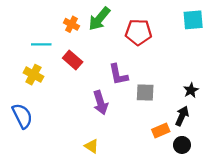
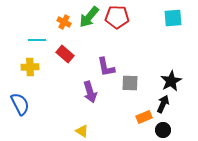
red pentagon: (138, 32) -> (117, 17), moved
yellow cross: (33, 75) -> (30, 67), turned -30
black star: (191, 90) -> (171, 81), size x1.5

